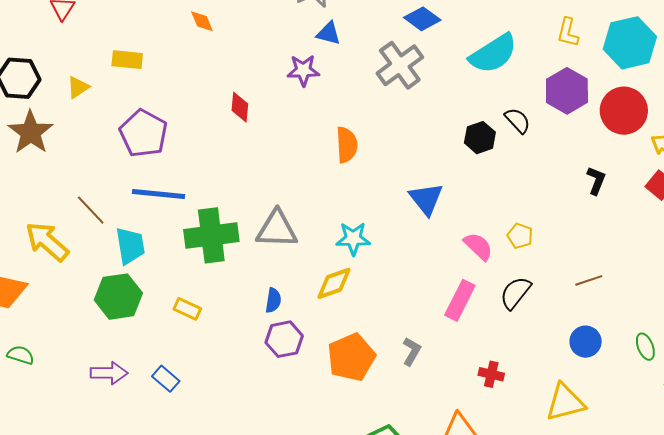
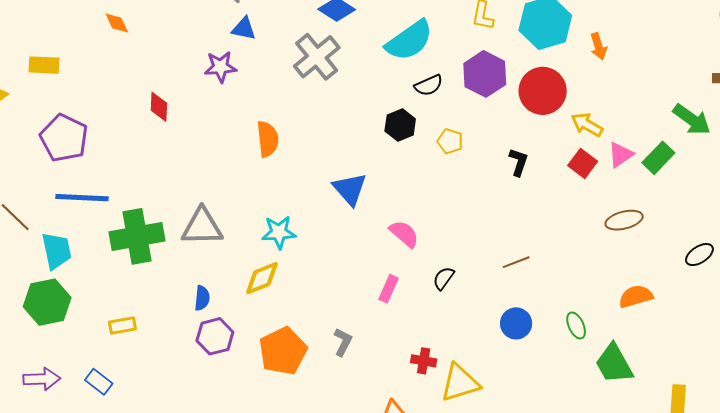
black semicircle: (518, 120) -> (429, 85), moved, turned 112
yellow pentagon: (520, 236) -> (450, 141), moved
black semicircle: (515, 293) -> (444, 278), size x0.7
pink rectangle: (460, 300) -> (389, 289), size x0.7
yellow rectangle: (187, 309) -> (122, 326), moved, turned -32
yellow triangle: (565, 402) -> (460, 383), moved

